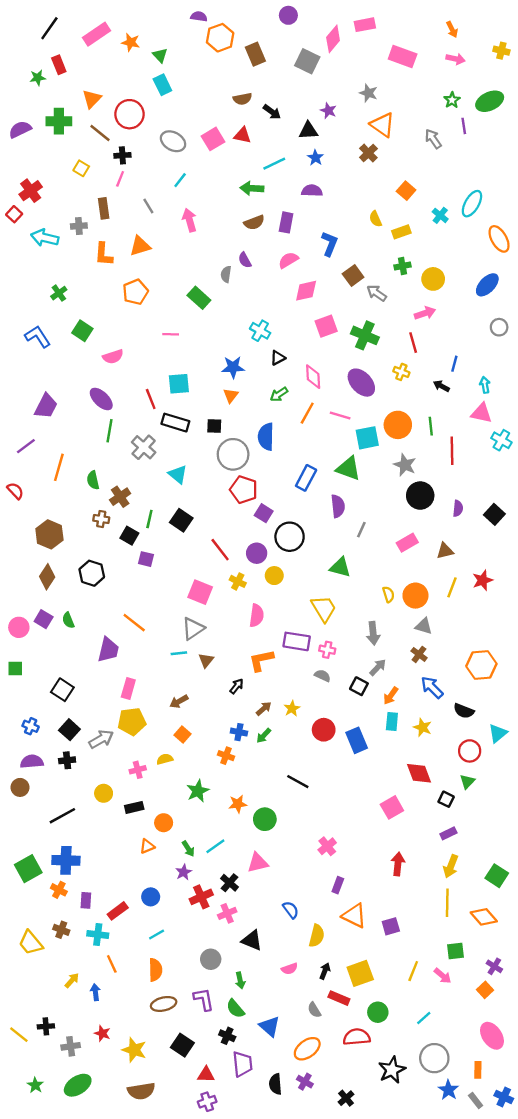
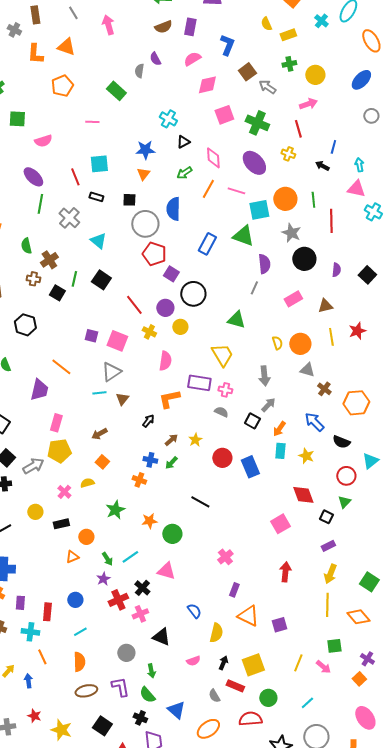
gray cross: (79, 226) -> (14, 30), turned 32
orange triangle: (140, 246) -> (66, 47), turned 36
green square: (82, 331) -> (17, 119), turned -30
black rectangle: (175, 423) -> (96, 197), size x0.6
purple semicircle: (338, 506) -> (264, 264), moved
purple square: (146, 559) -> (91, 336), moved
yellow line: (452, 587) -> (331, 337), turned -30
brown cross: (419, 654) -> (324, 389), moved
pink cross: (138, 770) -> (64, 492), turned -32
pink triangle: (258, 863) -> (166, 571), turned 30
red rectangle: (118, 911) -> (47, 612), turned -48

